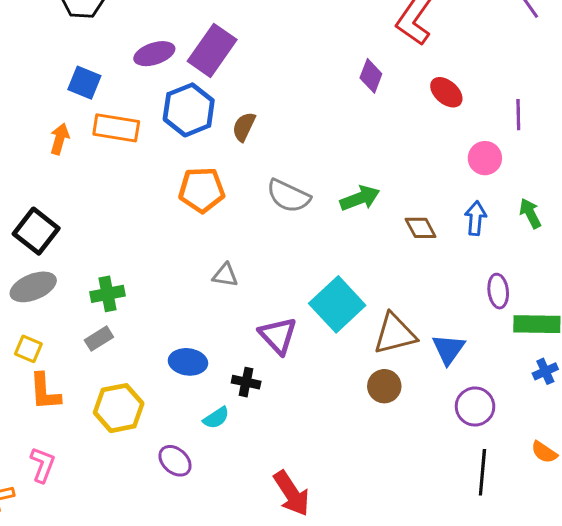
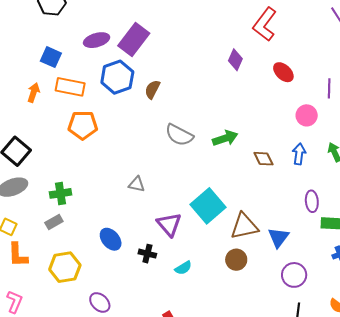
orange pentagon: (202, 190) -> (83, 125), moved
blue ellipse: (188, 362) -> (111, 239), turned 40
cyan semicircle: (216, 418) -> (183, 268), moved

